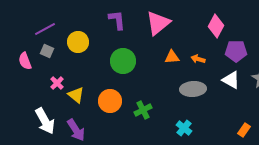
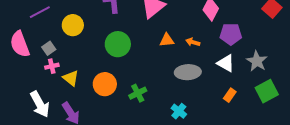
gray square: (47, 51) -> (49, 48), moved, turned 32
pink semicircle: (25, 61) -> (20, 44), size x1.5
pink cross: (57, 83) -> (52, 66), turned 32
orange rectangle: (244, 130) -> (230, 95), moved

